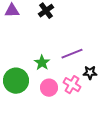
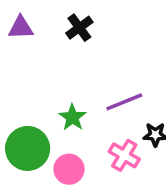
pink circle: (49, 88) -> (69, 169), moved

